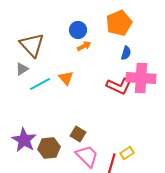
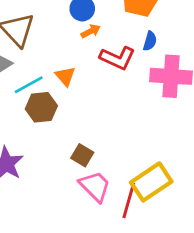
red L-shape: (119, 86) -> (117, 58), moved
brown hexagon: (49, 148) -> (41, 107), moved
yellow rectangle: (127, 153) -> (151, 182), size x2.0

